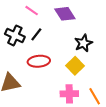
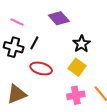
pink line: (32, 11) -> (17, 22), moved
red ellipse: (39, 61) -> (41, 68), turned 30

